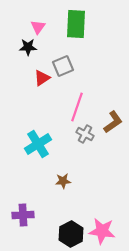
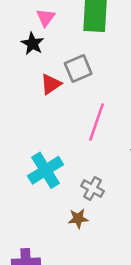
black star: (28, 47) -> (32, 44), turned 30
gray cross: (85, 134) -> (93, 189), moved

